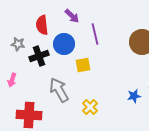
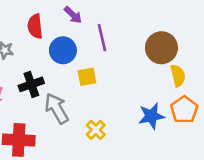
black cross: (39, 56) -> (31, 84), moved
blue star: (134, 96) -> (151, 116), size x1.5

